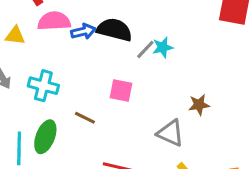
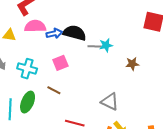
gray line: (145, 49) -> (95, 46), turned 48
pink square: (121, 91) -> (60, 63), moved, turned -35
brown star: (199, 105) -> (132, 64), moved

